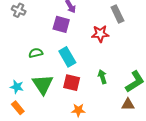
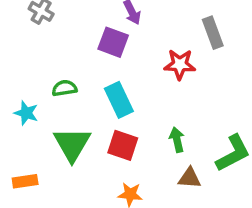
cyan star: (17, 87) -> (26, 113), moved
brown triangle: (128, 104) -> (190, 178), moved
orange rectangle: (18, 108) -> (25, 181), turned -64

